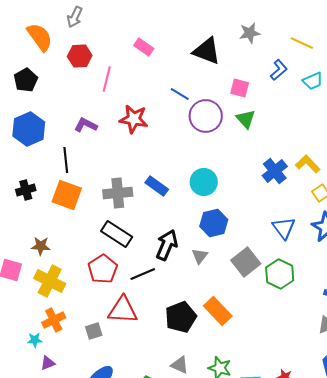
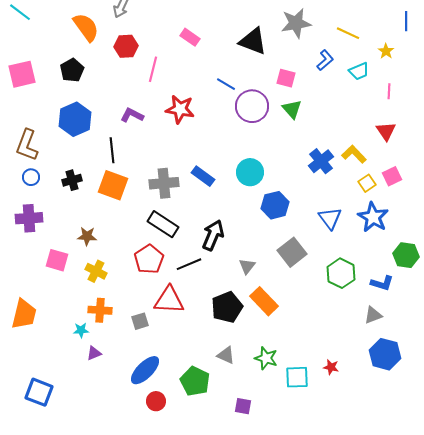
gray star: (250, 33) -> (296, 23), size x1.4
blue hexagon: (214, 223) -> (275, 205), moved
gray triangle: (200, 256) -> (247, 266), moved
green hexagon: (280, 274) -> (341, 273), moved
yellow cross: (50, 281) -> (96, 271), size x0.7
orange cross: (54, 320) -> (100, 310), turned 30

